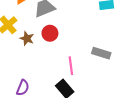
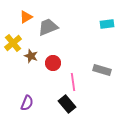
red circle: (50, 33) -> (53, 63), moved

